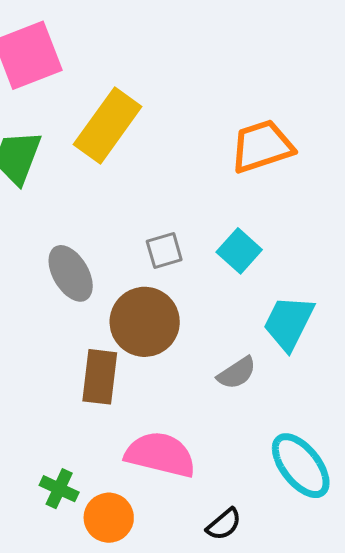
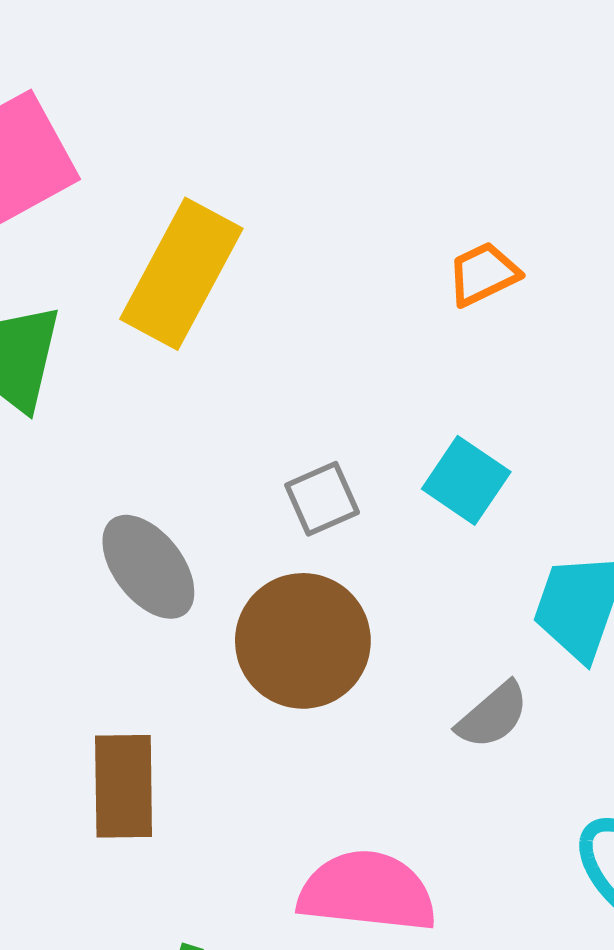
orange trapezoid: (262, 146) -> (483, 274), size x0.6
brown rectangle: (100, 377) -> (124, 786), moved

